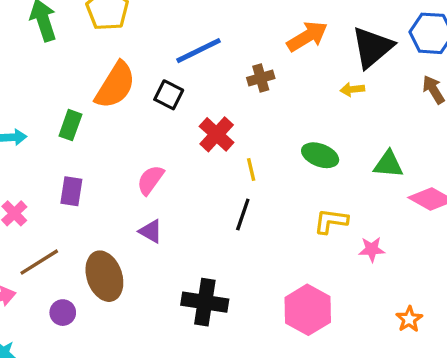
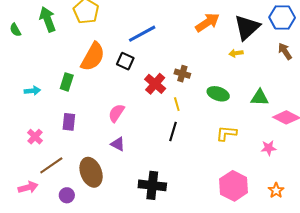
brown cross: (261, 78) -> (182, 74), moved, turned 35
pink star: (372, 249) -> (269, 148), moved
pink hexagon: (308, 310) -> (234, 186), moved

